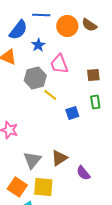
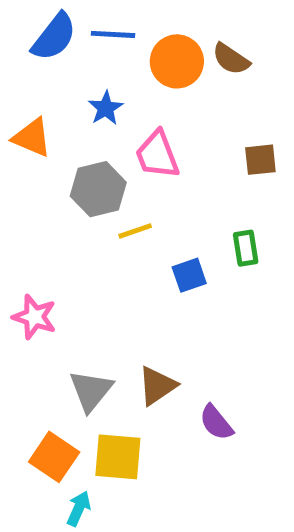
blue semicircle: (18, 30) -> (54, 37), moved
brown square: (93, 75) -> (260, 160), moved
yellow line: (50, 95) -> (135, 231), turned -56

